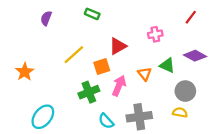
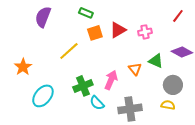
purple semicircle: (46, 18) -> (43, 17), size x1.5
red triangle: (118, 46) -> (118, 30), moved
orange square: (102, 66) -> (95, 33), moved
cyan ellipse: (43, 117) -> (43, 96), moved
cyan semicircle: (106, 121) -> (97, 103), moved

